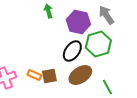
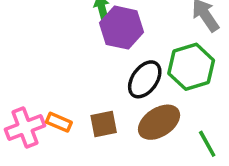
purple hexagon: (78, 22) -> (121, 28), moved
orange rectangle: (34, 75) -> (59, 122), moved

